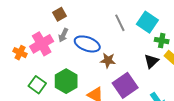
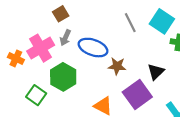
black triangle: (151, 61) -> (156, 72), moved
green hexagon: (66, 81) -> (63, 77), moved

